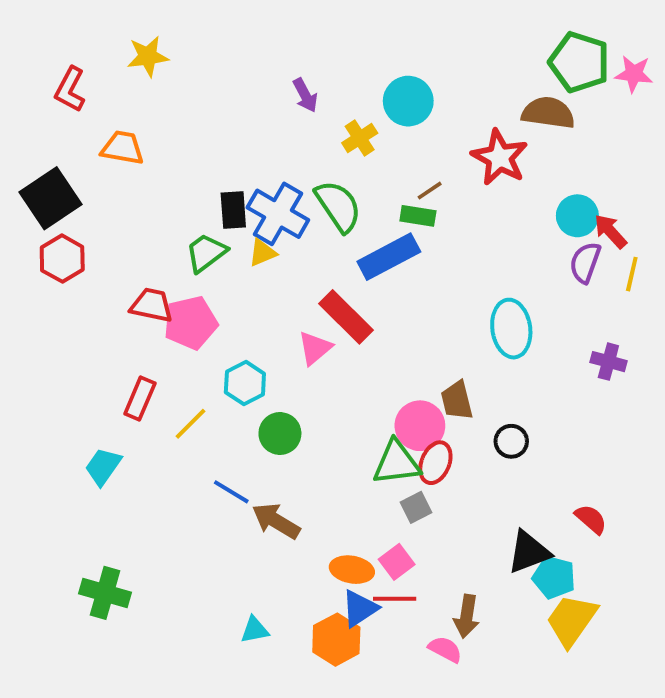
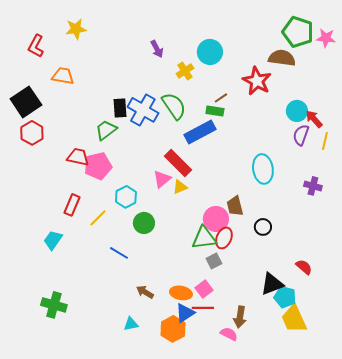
yellow triangle: (262, 253) -> (180, 187), moved
brown arrow: (276, 521) -> (145, 292), moved, size x0.7
yellow trapezoid: (572, 620) -> (294, 319), turned -60

